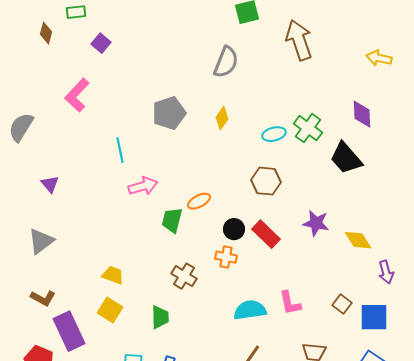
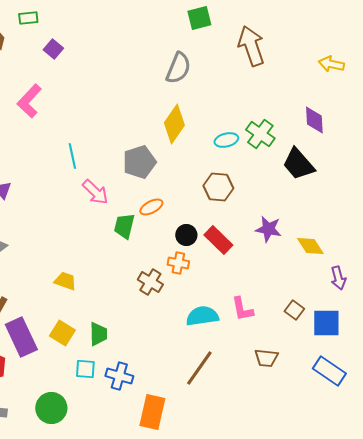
gray pentagon: (169, 113) -> (139, 162), moved
yellow diamond: (222, 118) -> (174, 124), size x1.6
pink arrow: (143, 186) -> (95, 192), turned 60
brown cross: (184, 276) -> (150, 282), moved
yellow square: (110, 310) -> (62, 333), moved
green trapezoid: (160, 317) -> (98, 334), moved

